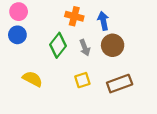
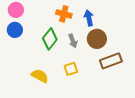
yellow semicircle: (32, 79) -> (40, 76), moved
brown rectangle: (120, 84) -> (111, 61), moved

